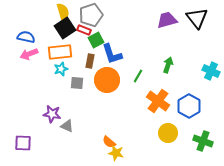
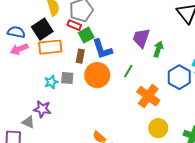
purple trapezoid: (167, 20) -> (141, 38), moved, turned -55
black square: (65, 28) -> (42, 29), moved
green arrow: (168, 65) -> (158, 49), moved
cyan star: (61, 69) -> (51, 82), moved
blue hexagon: (189, 106) -> (179, 77), moved
gray triangle: (67, 126) -> (28, 122), moved

